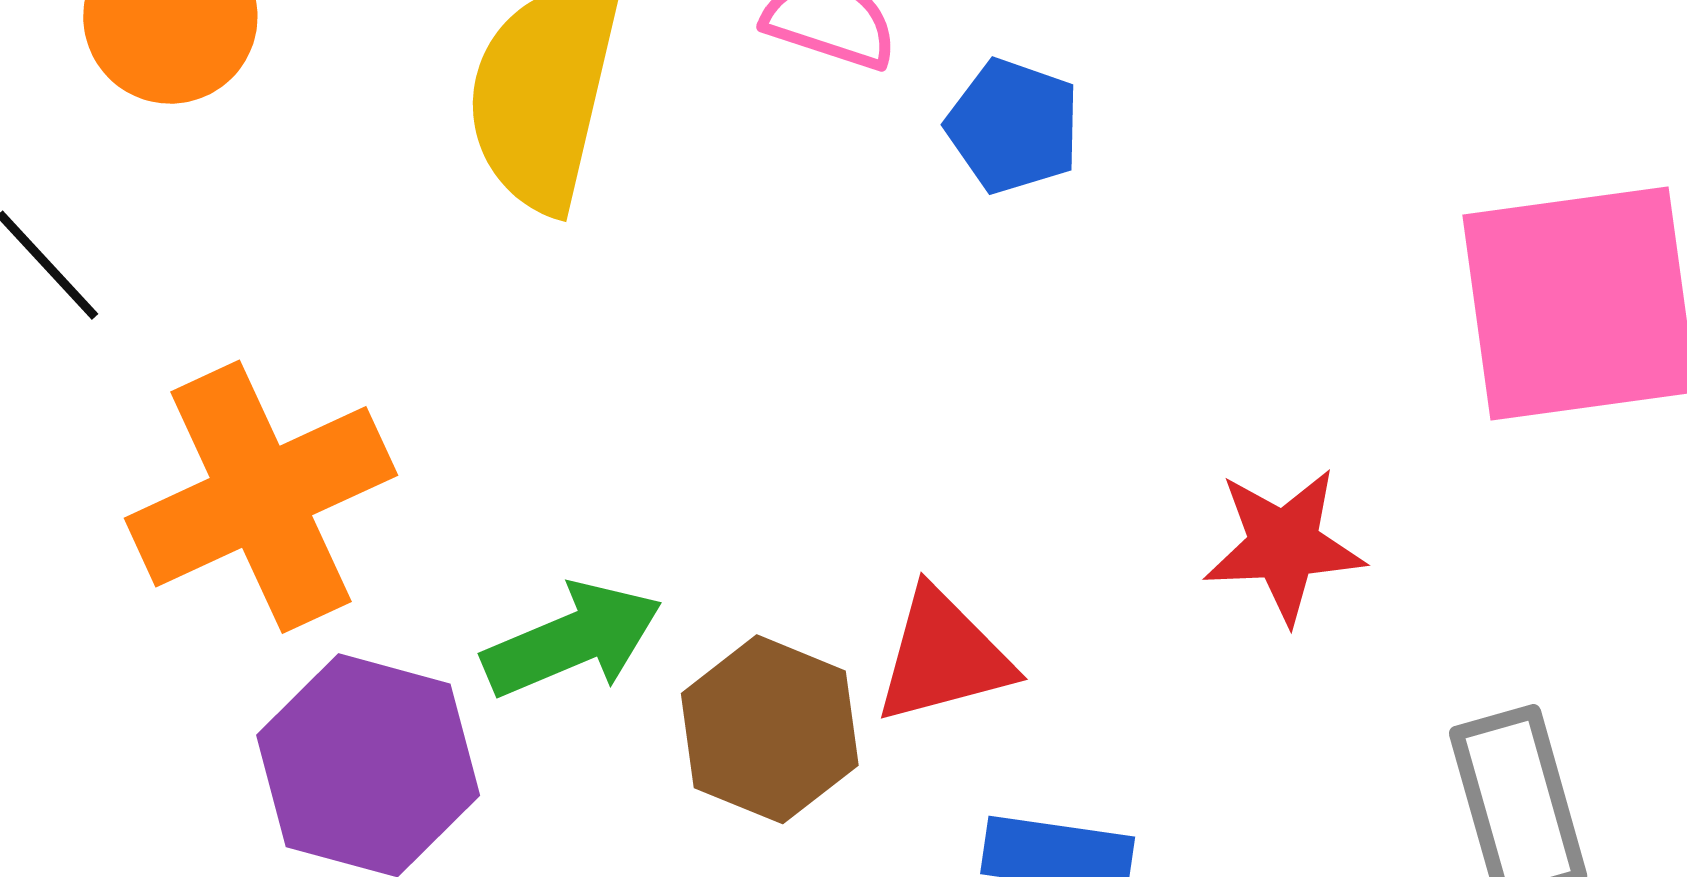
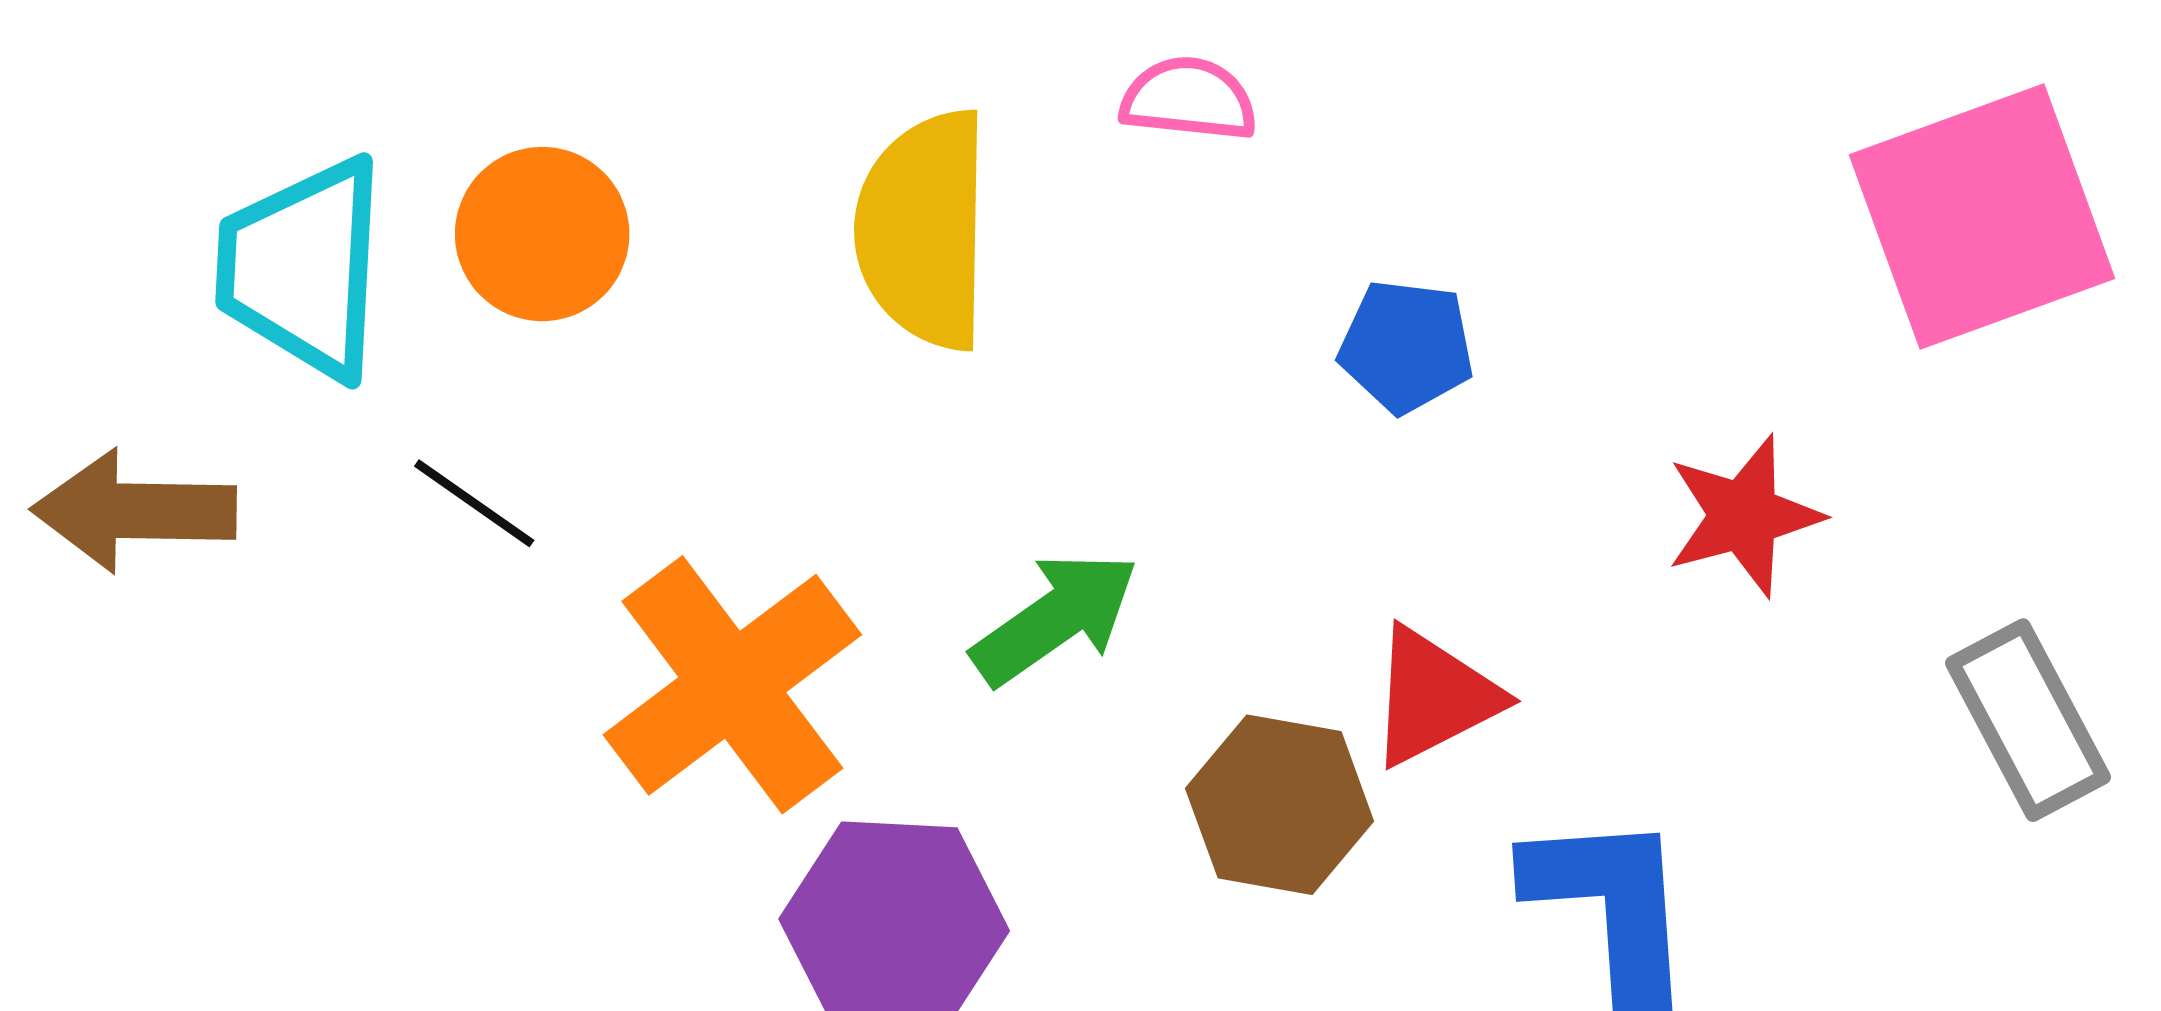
blue pentagon: (1013, 126) -> (1406, 346), moved
green arrow: (572, 640) -> (1055, 618), moved

